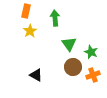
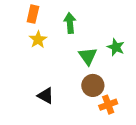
green star: (91, 52) -> (116, 47), moved
orange cross: (93, 75) -> (108, 105), moved

